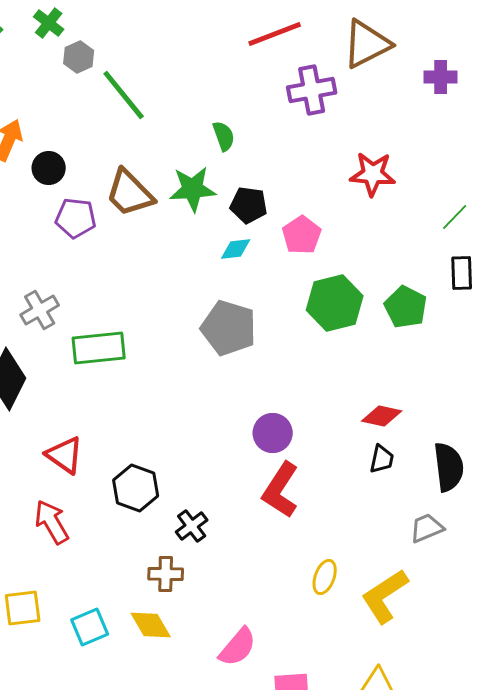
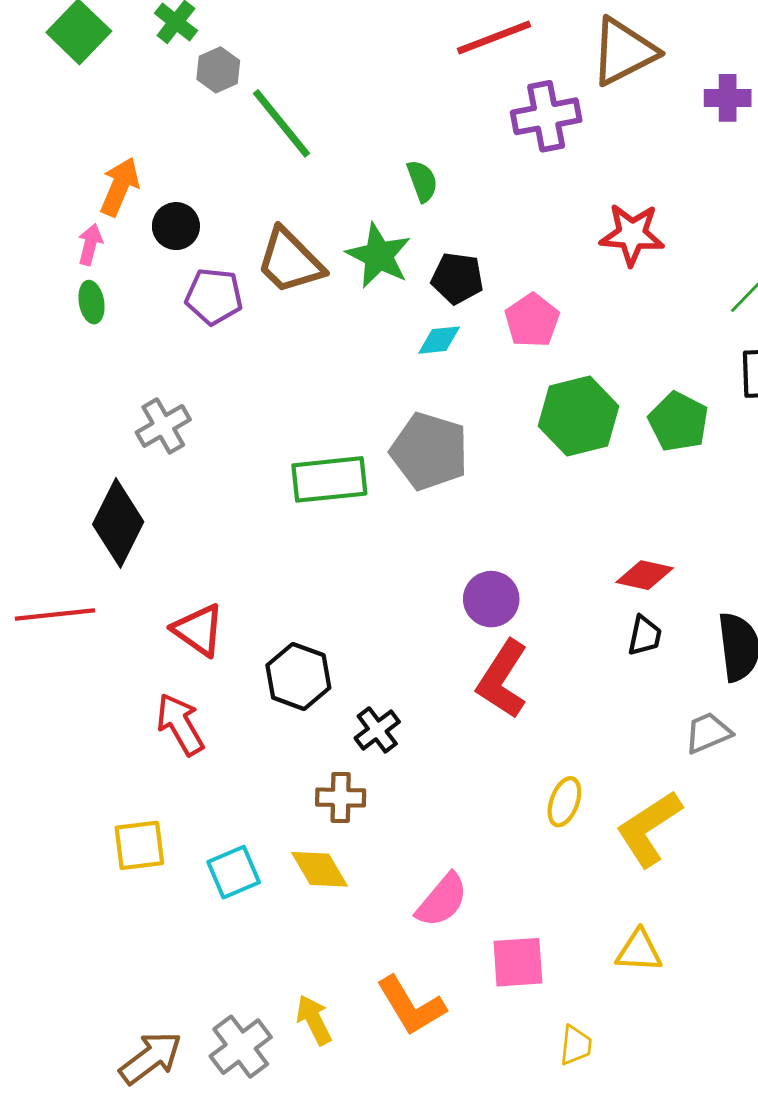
green star: (193, 189) -> (379, 256), turned 30
green rectangle: (99, 348) -> (329, 479), moved

